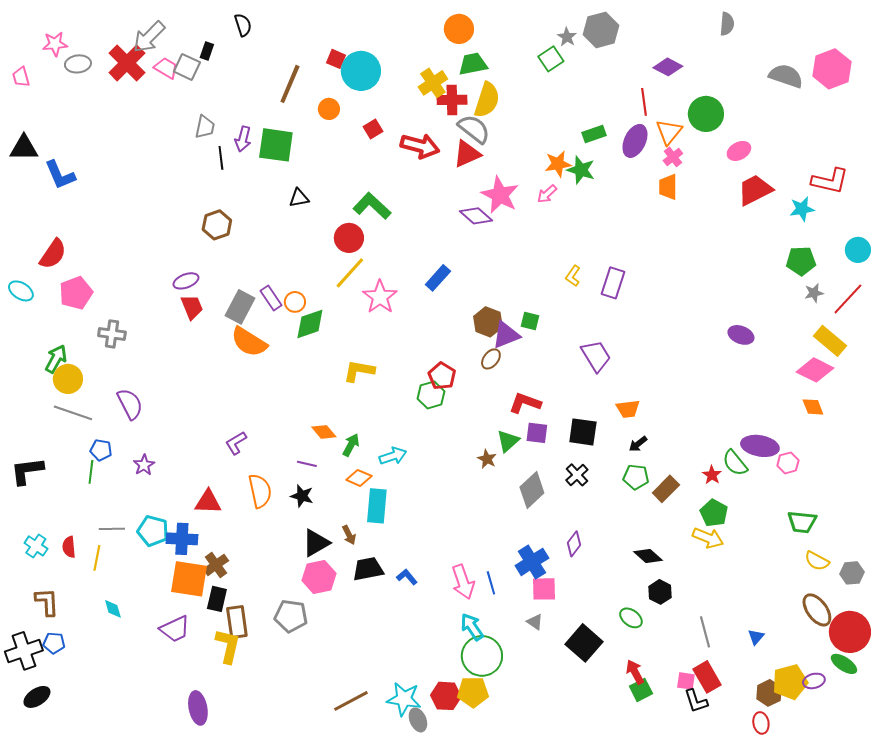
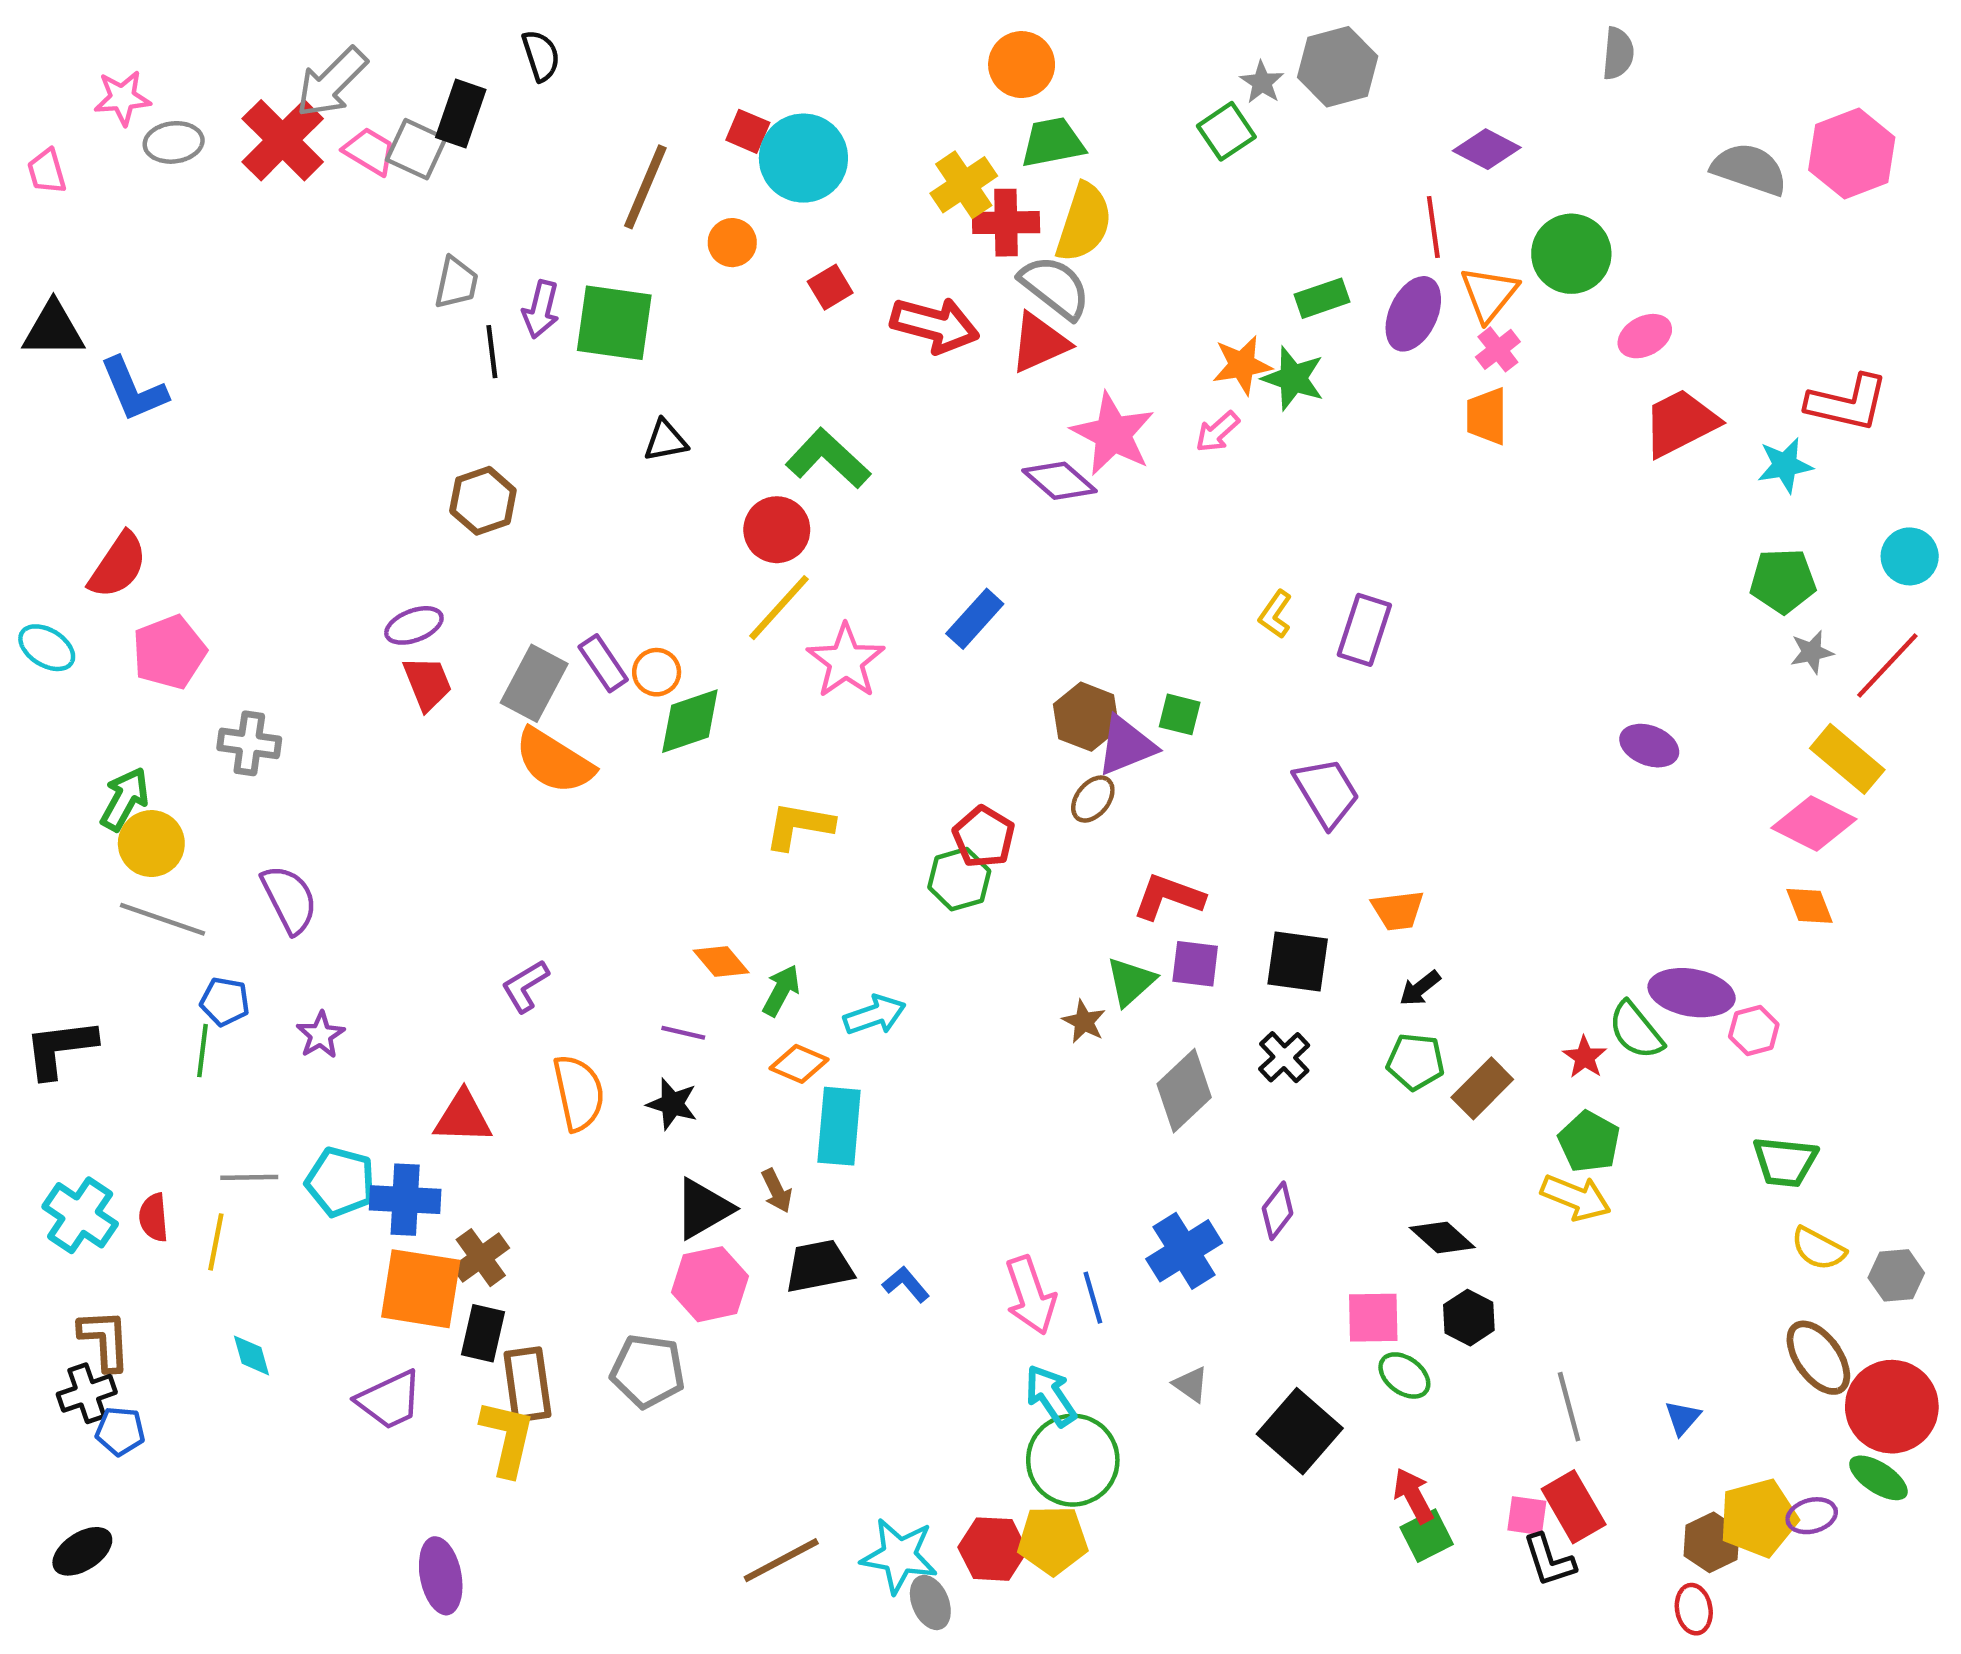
black rectangle: (207, 51) -> (461, 114), size x1.6
cyan cross: (36, 546) -> (80, 1215), size x1.4
pink square: (544, 589) -> (1373, 1318), moved
black cross: (24, 651) -> (87, 1393), moved, size x0.7

